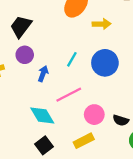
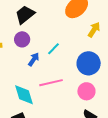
yellow arrow: (102, 24) -> (94, 30), turned -70
cyan line: (72, 59) -> (54, 49), moved
pink circle: (94, 115) -> (86, 91), moved

